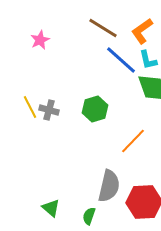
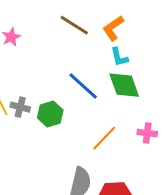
blue line: (121, 60) -> (83, 86), moved
green hexagon: (95, 109) -> (50, 114), moved

